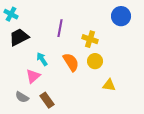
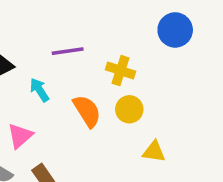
purple line: (60, 28) -> (68, 51), turned 72
cyan arrow: (42, 59) -> (39, 90), moved

